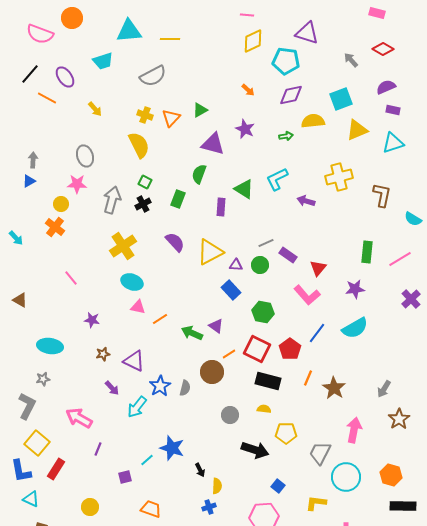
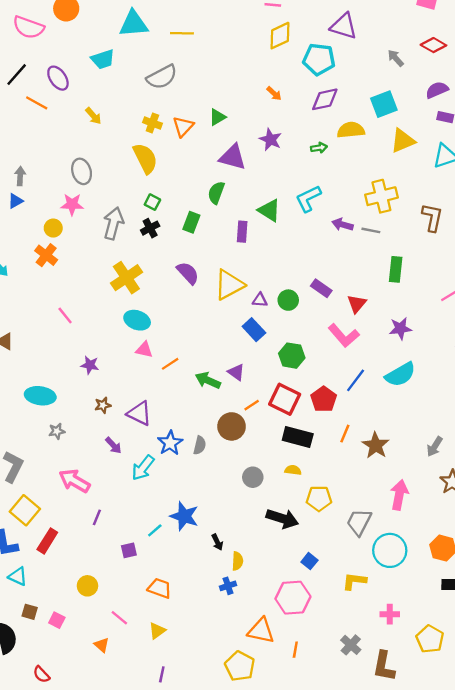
gray line: (266, 243) -> (371, 230), moved, turned 35
green rectangle: (367, 252) -> (396, 269), moved
gray star: (43, 379) -> (57, 431), moved

